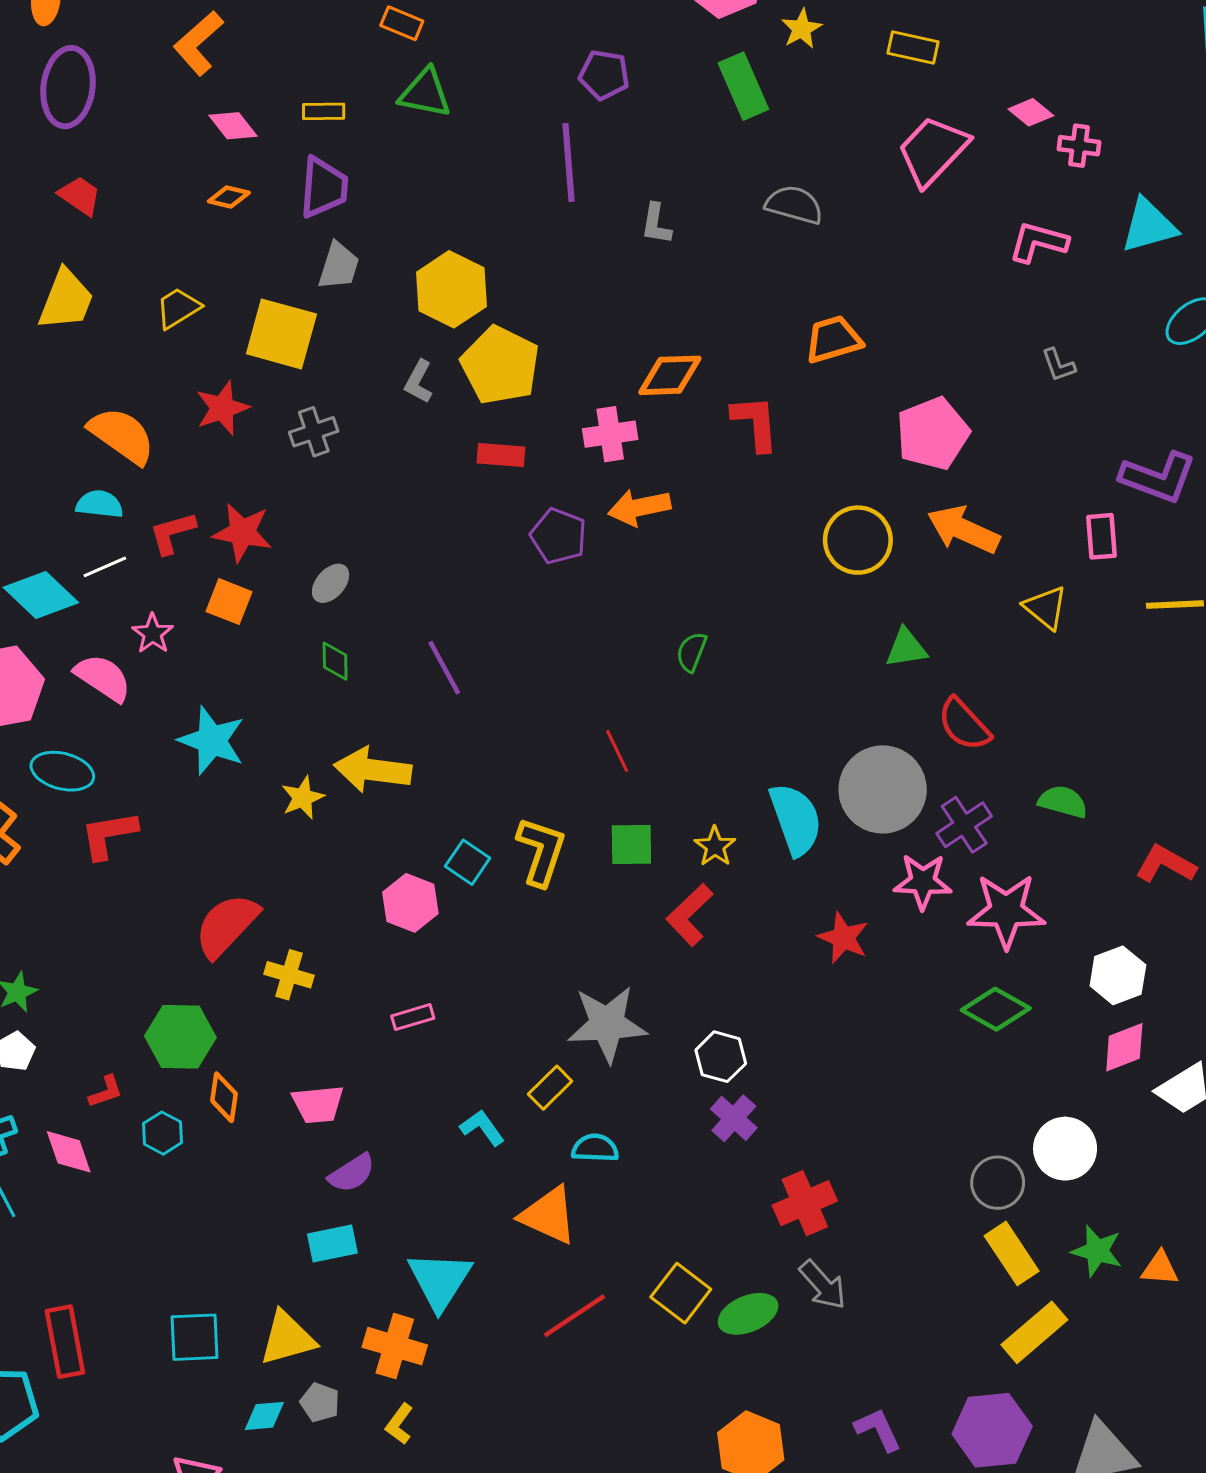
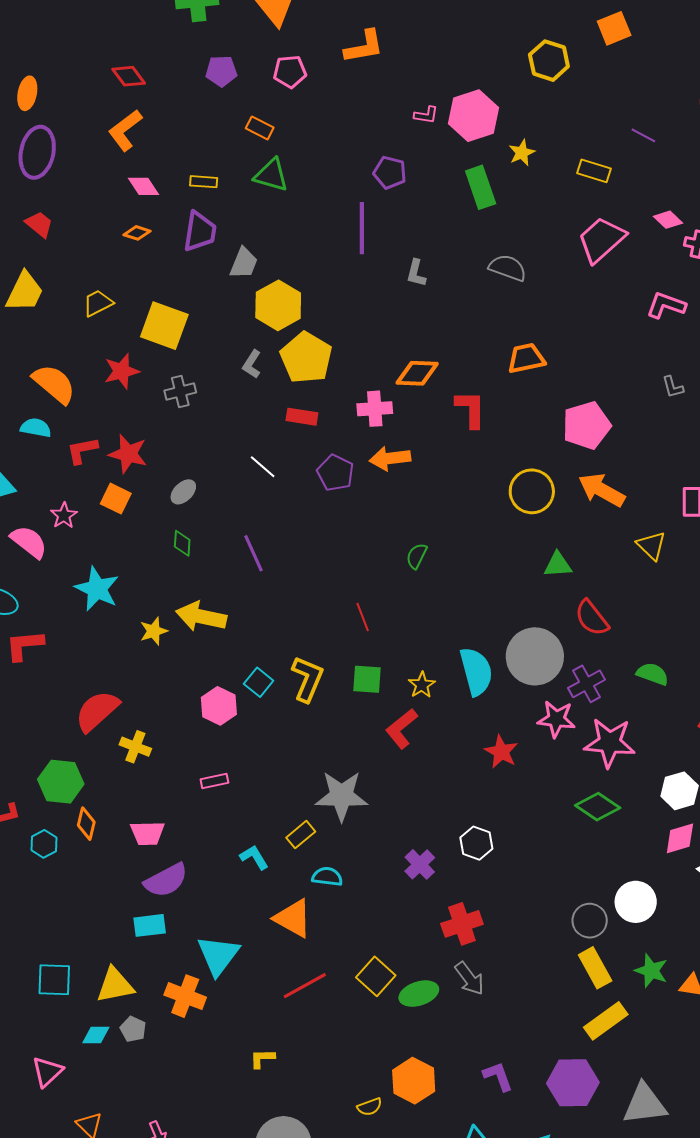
gray trapezoid: (339, 266) -> (244, 263), moved
white line: (105, 567) -> (263, 467), moved, turned 60
white hexagon: (721, 1057) -> (476, 843), moved
purple semicircle: (352, 1173) -> (166, 880), size x1.4
yellow L-shape: (399, 1424) -> (262, 1058), moved, turned 48

